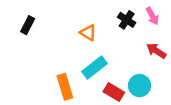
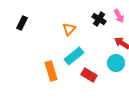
orange triangle: (88, 33) -> (69, 29), turned 40
cyan circle: (140, 86) -> (116, 63), moved

